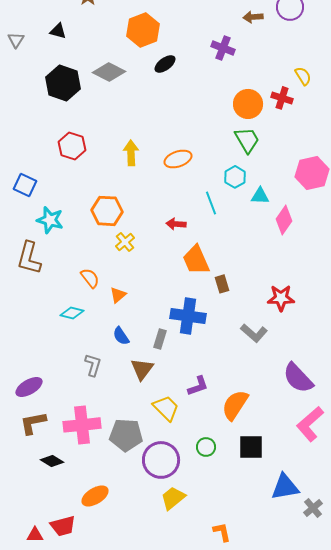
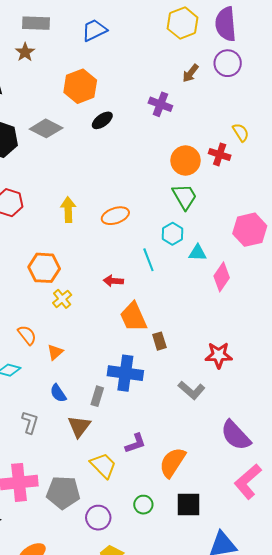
brown arrow: (253, 17) -> (191, 73), turned -48
purple circle: (161, 460) -> (98, 518), size x0.7

